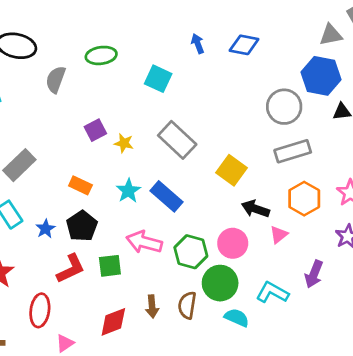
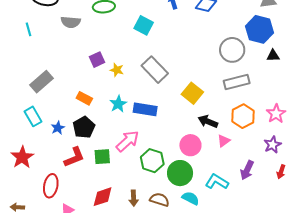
gray semicircle: (56, 80) -> (71, 22), turned -108
blue rectangle: (166, 196) -> (145, 109), turned -35
pink arrow: (144, 242) -> (128, 141), turned 120
green hexagon: (191, 252) -> (152, 161), moved
brown semicircle: (187, 305) -> (160, 200), moved, turned 96
brown arrow: (152, 306) -> (134, 198), moved

